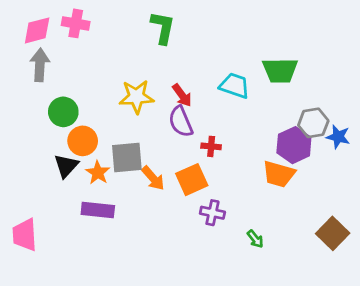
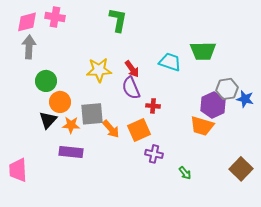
orange star: (98, 173) -> (71, 125), turned -30

